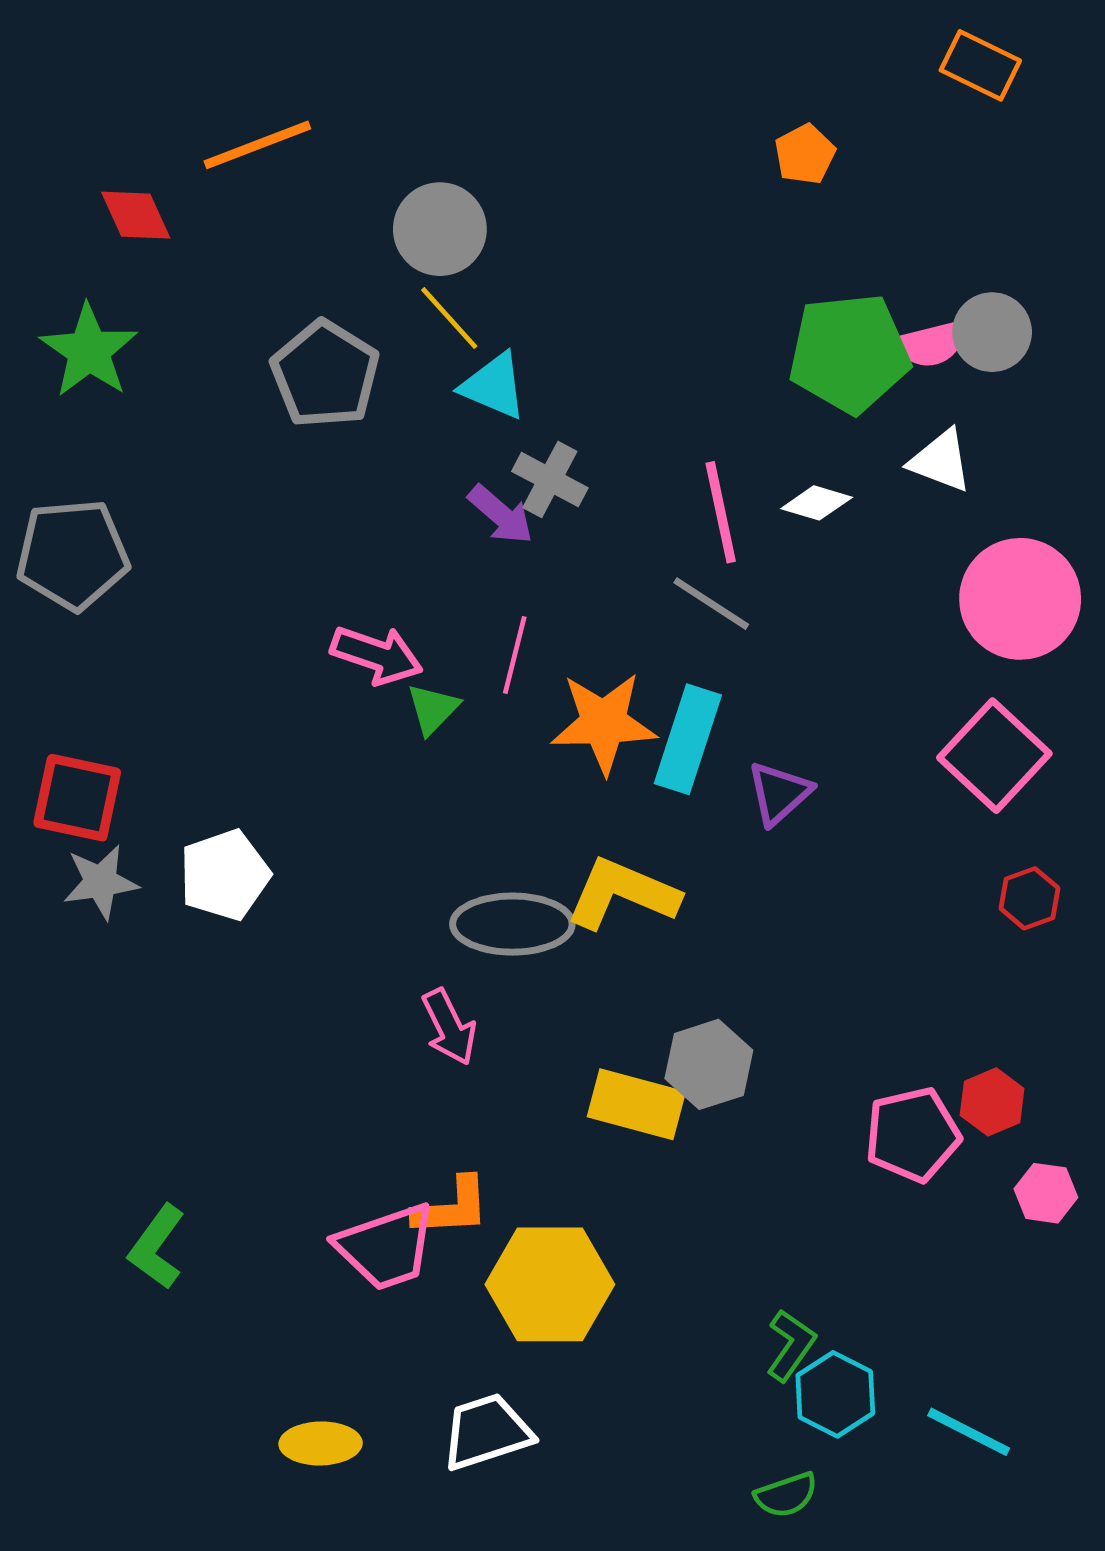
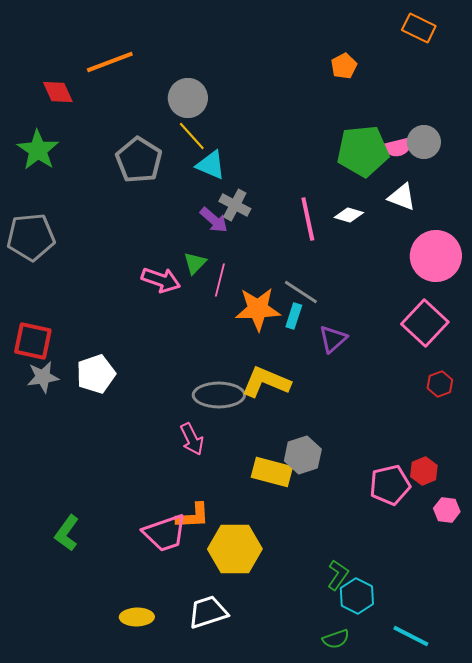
gray line: (711, 604) -> (301, 292), moved
green triangle: (433, 709) -> (195, 263), moved
cyan rectangle: (688, 739) -> (294, 316), size x0.6
cyan line: (969, 1432) -> (411, 636), moved

